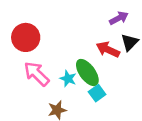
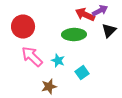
red arrow: (108, 50) -> (85, 15), moved
green ellipse: (87, 73) -> (74, 35), moved, turned -55

